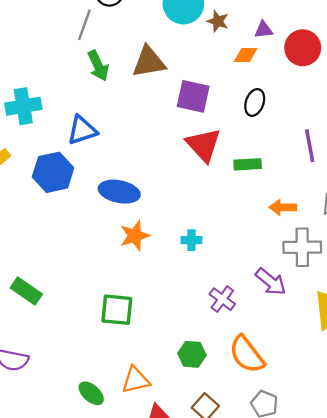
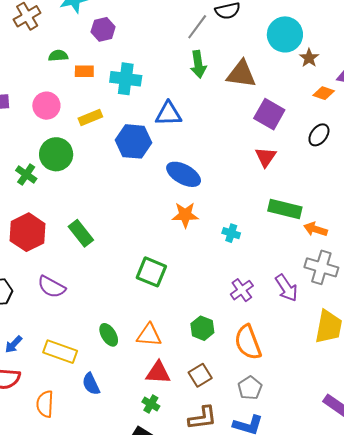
red triangle: (203, 145) -> (266, 157), size x0.7
green rectangle: (248, 164) -> (285, 209), moved, size x1.4

